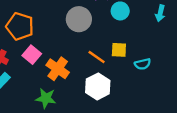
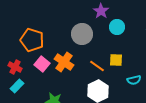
cyan semicircle: (143, 64) -> (134, 80), moved
orange cross: (58, 69) -> (64, 62), moved

